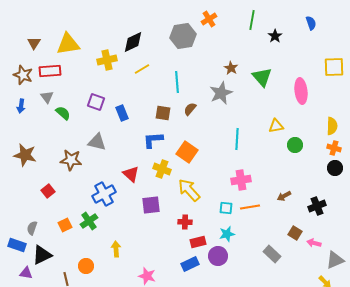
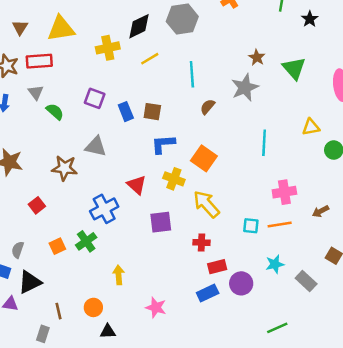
gray hexagon: (183, 36) -> (182, 19), moved
brown square: (163, 113) -> (152, 112), moved
pink cross: (241, 180) -> (284, 192), moved
cyan star: (227, 234) -> (275, 264), moved
orange circle: (86, 266) -> (93, 307), moved

